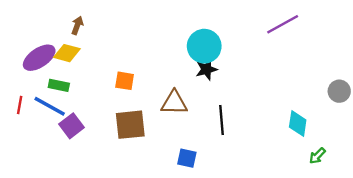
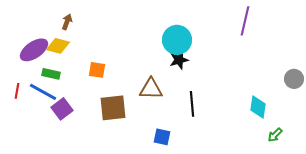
purple line: (283, 24) -> (245, 21), turned -48
orange square: (125, 81) -> (97, 70), moved

